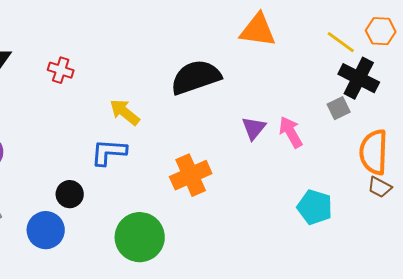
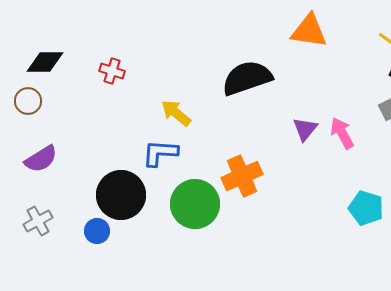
black circle: (70, 194) -> (121, 195), size x1.8
blue circle: (46, 230) -> (97, 231), size x0.7
green circle: (140, 237) -> (195, 204), moved

